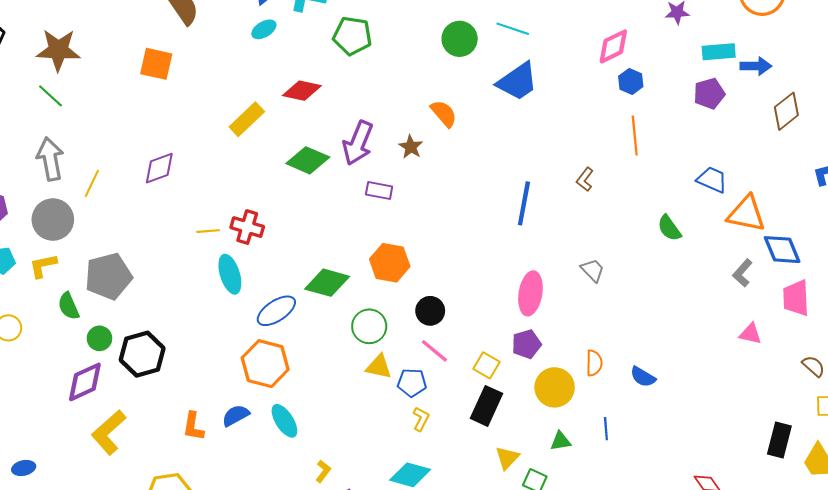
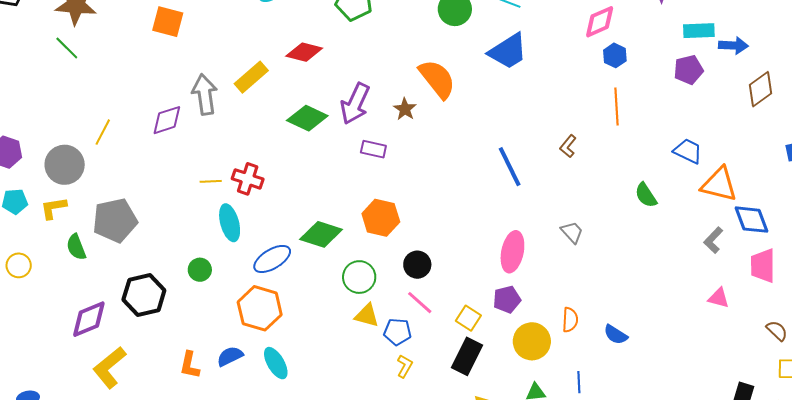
orange semicircle: (444, 114) -> (437, 79), size x1.5
gray arrow: (50, 159) -> (205, 95), moved
blue line: (524, 203) -> (510, 167), turned -39
green circle: (99, 338) -> (200, 270), moved

